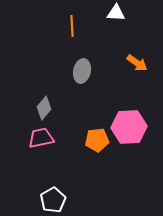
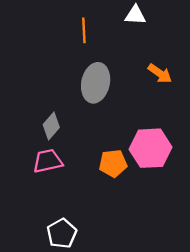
gray ellipse: (82, 71) -> (96, 83), size x1.4

